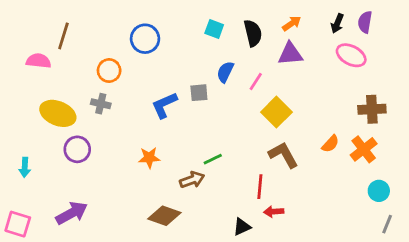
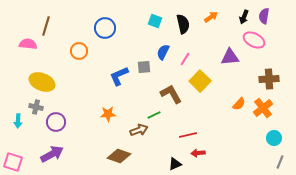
purple triangle: (290, 54) -> (230, 57), moved
gray cross: (101, 104) -> (36, 107), moved
purple circle: (77, 149) -> (56, 122), moved
brown L-shape: (283, 155) -> (171, 94), moved
red line: (260, 187) -> (188, 135), turned 72

